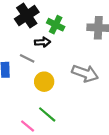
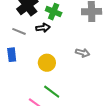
gray line: (27, 58) -> (19, 31), moved
gray arrow: (85, 73) -> (83, 53), size x0.6

